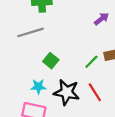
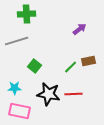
cyan star: (38, 87) -> (15, 88), moved
red line: (95, 92) -> (74, 94), turned -60

